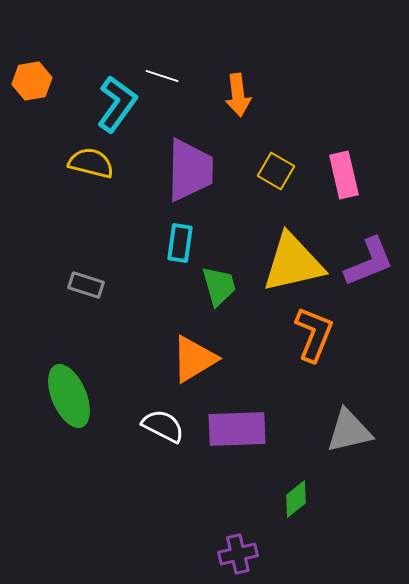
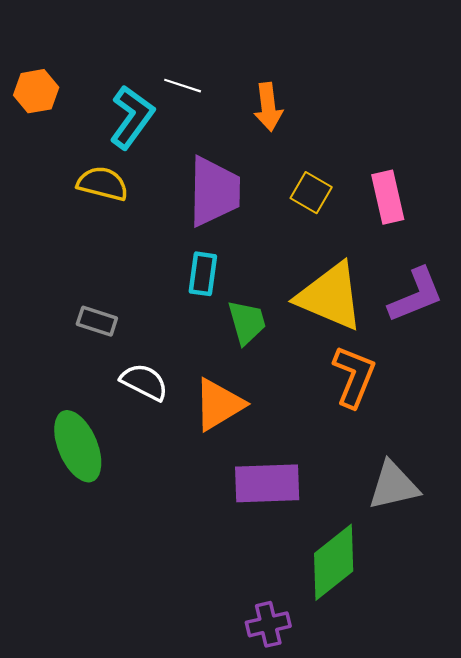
yellow triangle: (293, 263) -> (330, 296), turned 36
white semicircle: (163, 426) -> (144, 382), moved
green diamond: (296, 499) -> (334, 562), size x1.8

